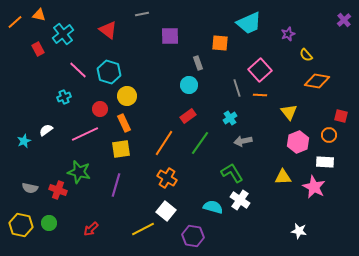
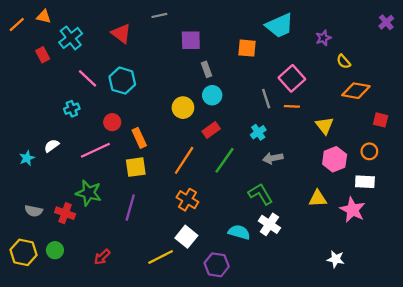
gray rectangle: (198, 63) -> (207, 69), moved
yellow circle: (127, 96) -> (183, 108), moved
red square: (341, 116) -> (381, 120), moved

